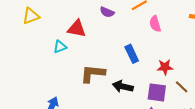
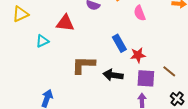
cyan triangle: (60, 47) -> (42, 41), moved
red star: (165, 67) -> (138, 55), moved

